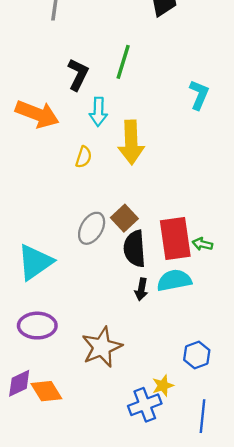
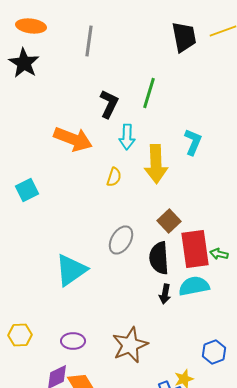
cyan L-shape: (199, 95) -> (193, 142), moved
brown square: (124, 218) -> (169, 221), moved
purple ellipse: (37, 326) -> (73, 341), moved, size x0.7

